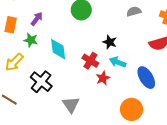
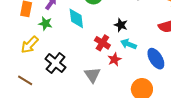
cyan diamond: (58, 49) -> (76, 18), moved
gray triangle: (71, 105) -> (92, 75), moved

